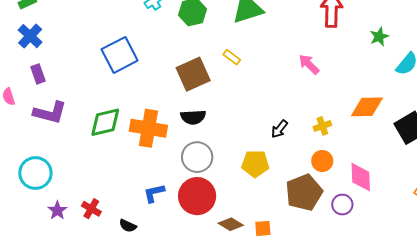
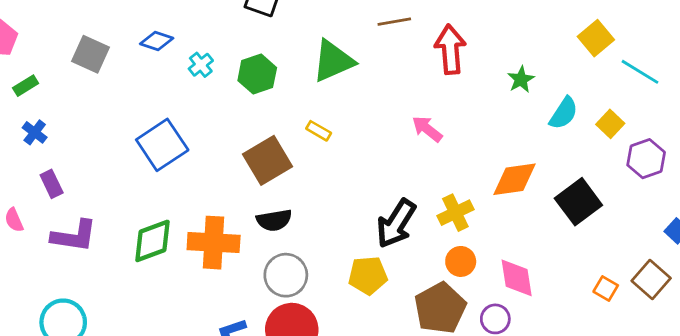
blue cross: (30, 36) -> (35, 132), size x0.7
yellow cross: (322, 126) -> (455, 213), size x1.4
black arrow: (279, 129) -> (396, 224), size x1.8

